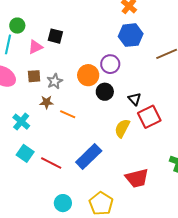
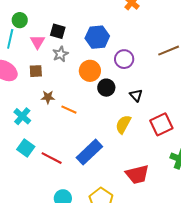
blue hexagon: (131, 35) -> (97, 37), moved
pink triangle: (35, 47) -> (37, 42), turned -35
purple circle: (110, 64) -> (124, 59), moved
gray star: (55, 81) -> (61, 54), moved
red square: (149, 117) -> (161, 124), moved

